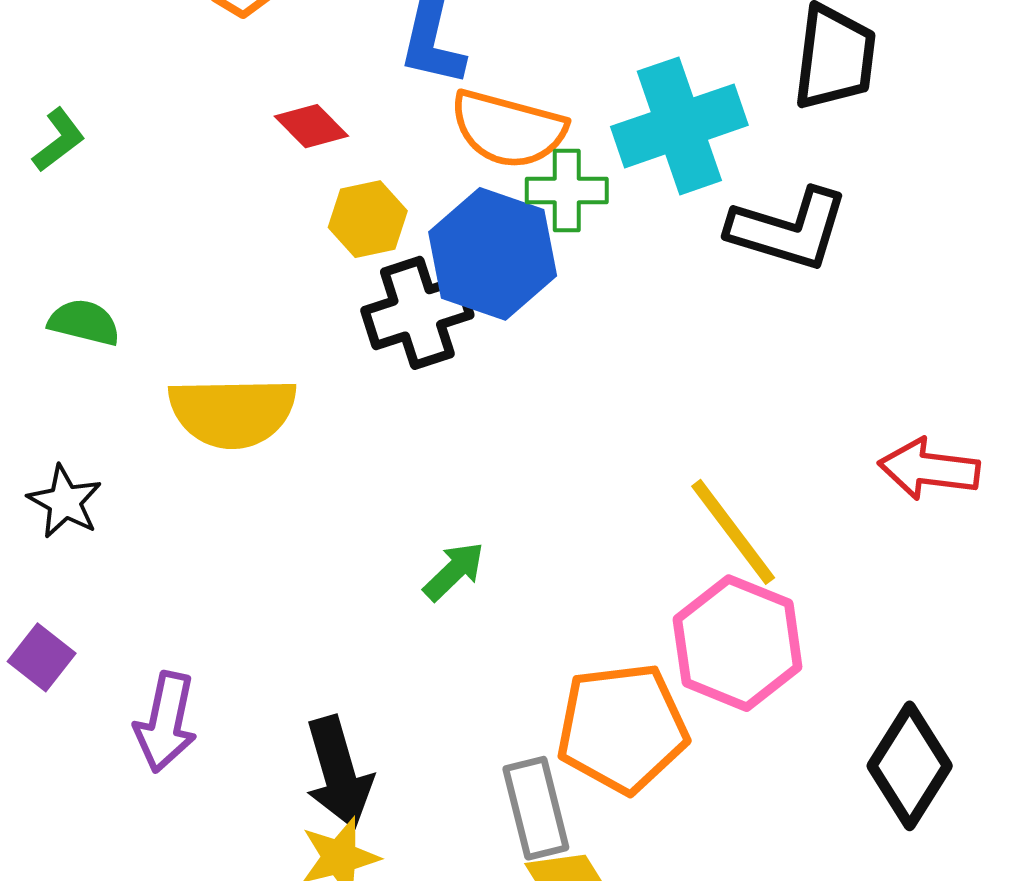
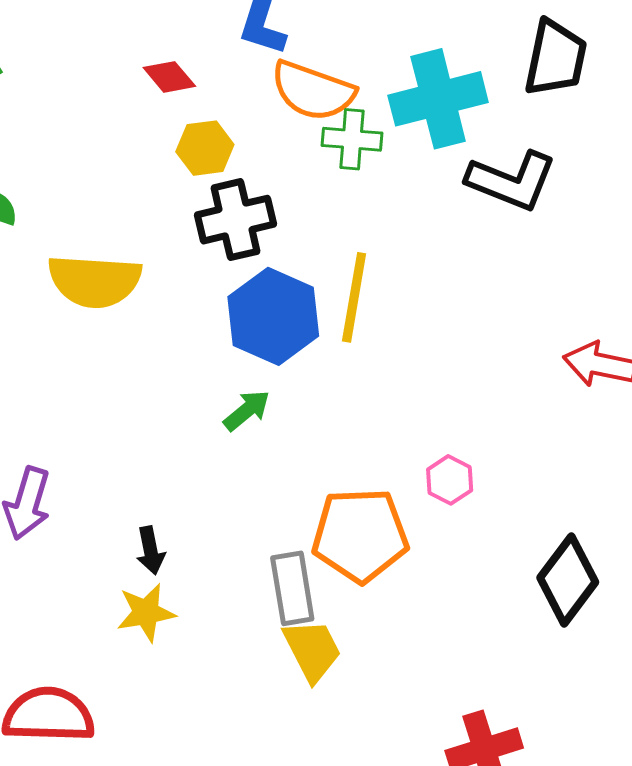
blue hexagon: (493, 254) -> (273, 316), moved
yellow line: (733, 532) -> (354, 297), moved, turned 42
pink hexagon: (738, 643) -> (450, 480), size x0.5
black arrow: (339, 773) -> (150, 550), size x0.6

